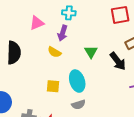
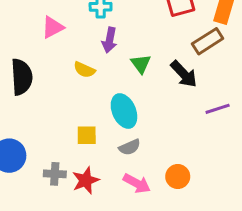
purple arrow: (63, 33) -> (109, 40), moved
yellow square: (53, 86) -> (87, 135), moved

